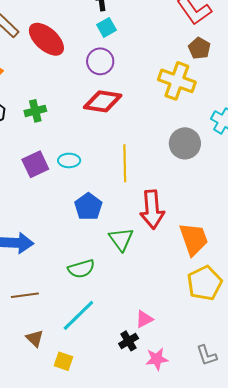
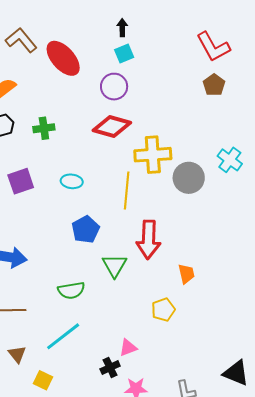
yellow cross: (177, 81) -> (153, 155), moved, turned -30
purple square: (35, 164) -> (21, 181), moved
orange trapezoid: (194, 239) -> (186, 274), size x0.6
yellow pentagon: (205, 283) -> (163, 310), moved, size x0.7

